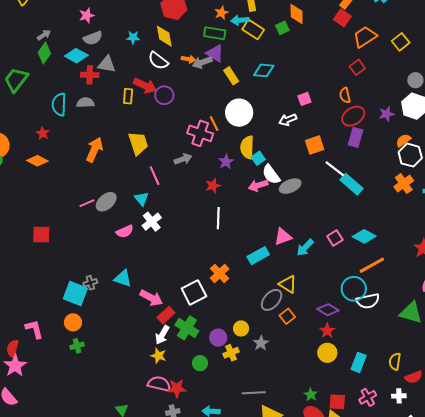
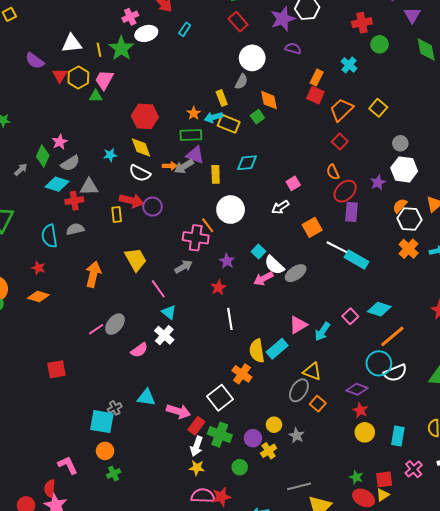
green diamond: (44, 53) -> (43, 156), moved
yellow rectangle: (231, 76) -> (216, 174), turned 42
yellow semicircle: (247, 147) -> (257, 351), moved
cyan triangle: (142, 199) -> (169, 312), moved

